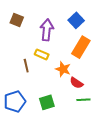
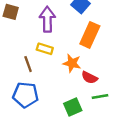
blue pentagon: (15, 101) -> (26, 95), moved, turned 30
green square: (47, 102) -> (73, 107), moved

